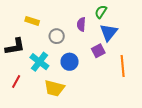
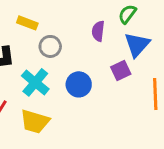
gray circle: (57, 36) -> (50, 46), moved
yellow trapezoid: (54, 88) -> (35, 122), moved

